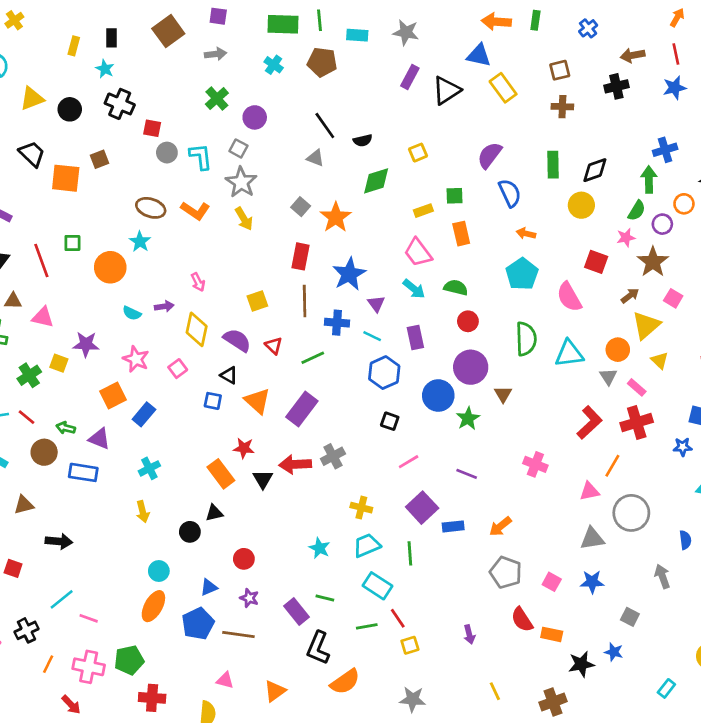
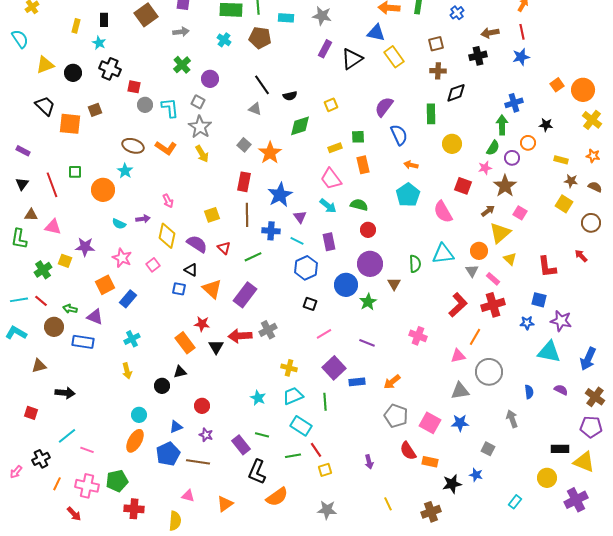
black diamond: (595, 170) -> (456, 93), moved
green semicircle: (526, 339) -> (415, 264), moved, size x0.7
pink square: (552, 582) -> (430, 423), size x1.5

